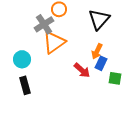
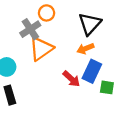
orange arrow: (97, 51) -> (85, 49), moved, turned 42
blue rectangle: (101, 63) -> (92, 71), size x1.5

